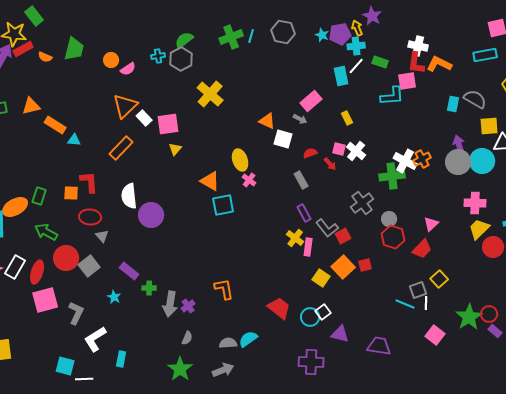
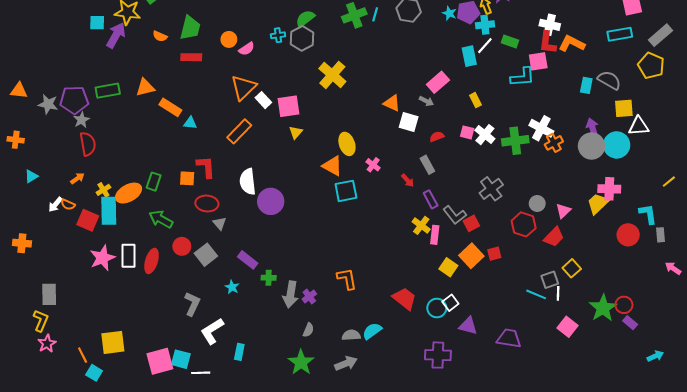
red rectangle: (23, 49) -> (191, 57), moved, turned 30
yellow ellipse: (240, 160) -> (347, 144), moved
white cross: (405, 161) -> (541, 128), moved
red arrow: (330, 164) -> (408, 181), moved
green cross: (392, 176) -> (515, 141), moved
gray circle: (389, 219) -> (537, 203), moved
yellow trapezoid: (479, 229) -> (598, 203), moved
red circle: (66, 258) -> (182, 246), size x0.7
white rectangle: (15, 267) -> (129, 256), turned -30
pink square: (45, 300) -> (160, 361), moved

